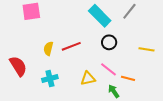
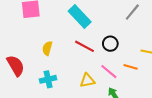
cyan rectangle: (100, 16) -> (80, 16), moved
red line: (71, 46) -> (84, 46), moved, turned 48
orange line: (128, 78) -> (131, 67), moved

